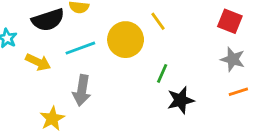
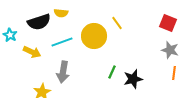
green line: (162, 73) -> (112, 72), moved
orange line: (238, 92) -> (174, 73), turned -64

